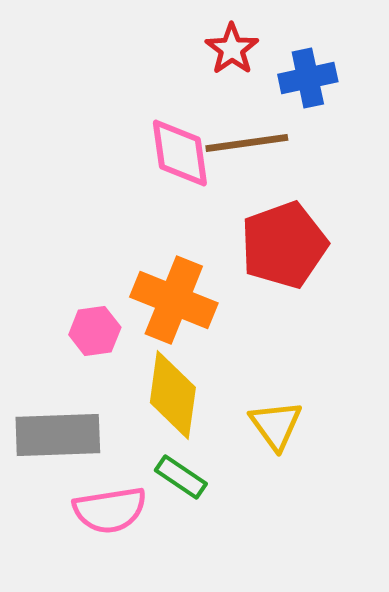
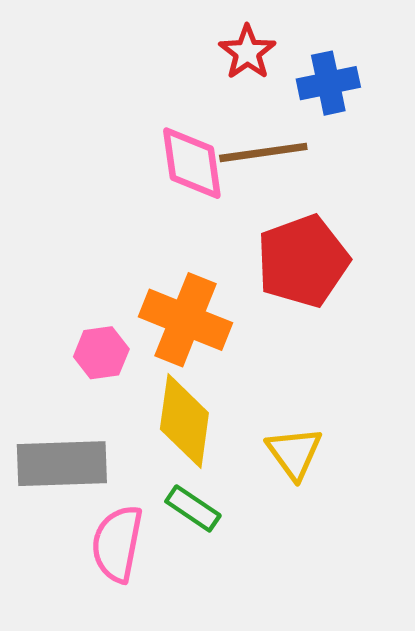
pink semicircle: (110, 510) -> (117, 544), turned 110

